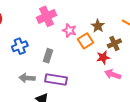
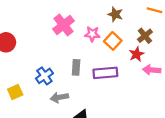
brown star: (98, 26) -> (115, 14), moved
blue cross: (20, 46) -> (44, 76), moved
purple rectangle: (56, 79) -> (105, 73), moved

